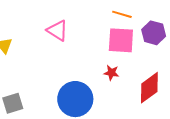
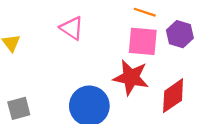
red star: (111, 73) -> (131, 77), size x2.0

